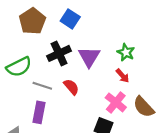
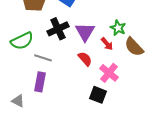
red arrow: (123, 76) -> (107, 44), moved
red semicircle: (71, 87) -> (85, 59), moved
brown semicircle: (144, 107) -> (134, 47), moved

